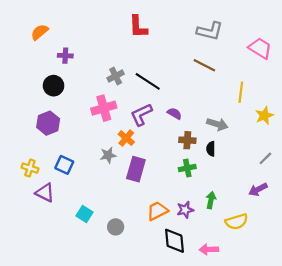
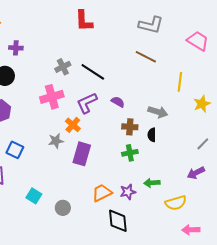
green arrow: (211, 200) -> (152, 183), turned -105
pink arrow: (209, 249) -> (191, 230), moved

